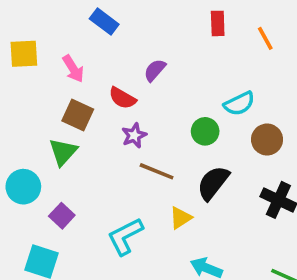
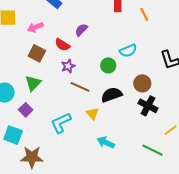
pink arrow: (73, 69) -> (35, 27), turned 98
brown circle: (267, 140) -> (142, 83), moved
green triangle: (63, 152) -> (33, 83), moved
black semicircle: (213, 183) -> (112, 95), turned 30
yellow triangle: (181, 218) -> (92, 114), turned -40

